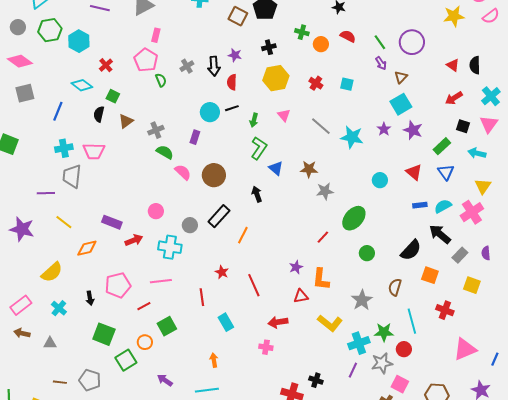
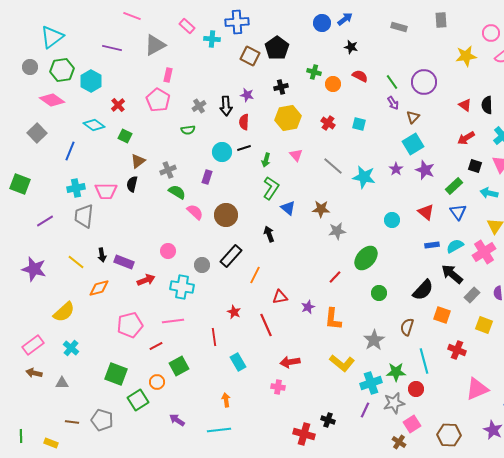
pink diamond: (20, 61) -> (52, 100), moved
green semicircle: (161, 80) -> (188, 130), moved, turned 104
gray square: (25, 93) -> (37, 133), turned -30
black semicircle: (99, 114) -> (132, 184), moved
purple line: (46, 193) -> (45, 221), moved, turned -30
red triangle: (301, 296) -> (280, 297), moved
black arrow: (90, 298) -> (102, 255), moved
pink square: (400, 384) -> (412, 424), turned 30

